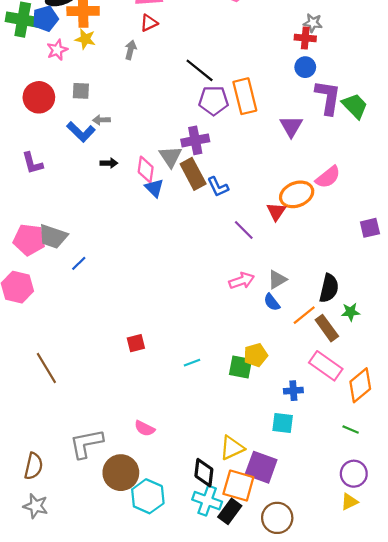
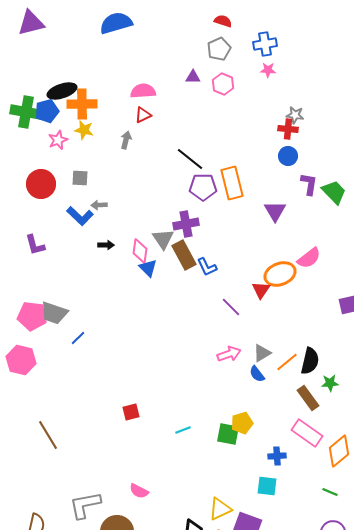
purple L-shape: (328, 97) -> (309, 184), size x0.7
orange line: (304, 315) -> (287, 362), moved

